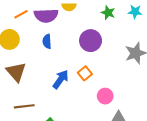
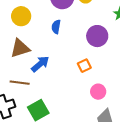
brown triangle: (16, 72) -> (20, 48), turned 40
blue arrow: (61, 79) -> (40, 64), moved

